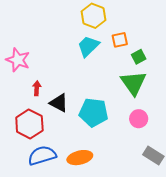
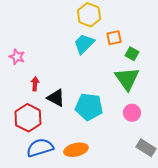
green square: (139, 57) -> (132, 54), turned -32
pink star: (18, 60) -> (17, 57), size x0.7

